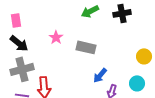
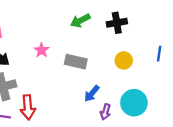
yellow circle: (144, 56) -> (124, 60), moved
cyan circle: (137, 83) -> (134, 103), size x1.5

